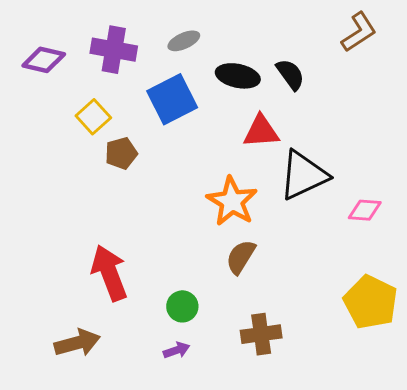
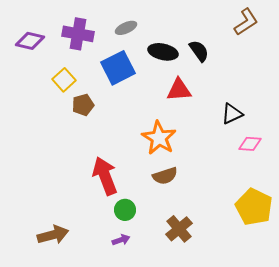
black triangle: (303, 175) -> (232, 114), moved, size x0.6
brown semicircle: (241, 257) -> (165, 176), turned -140
red arrow: (109, 273) -> (105, 176), moved
brown cross: (261, 334) -> (179, 229), turned -32

